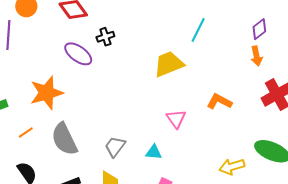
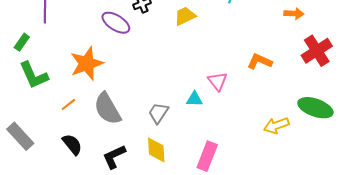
orange arrow: (256, 56) -> (294, 14), turned -72
yellow trapezoid: (169, 64) -> (185, 16), moved, size x0.7
cyan triangle: (154, 152) -> (194, 99), moved

